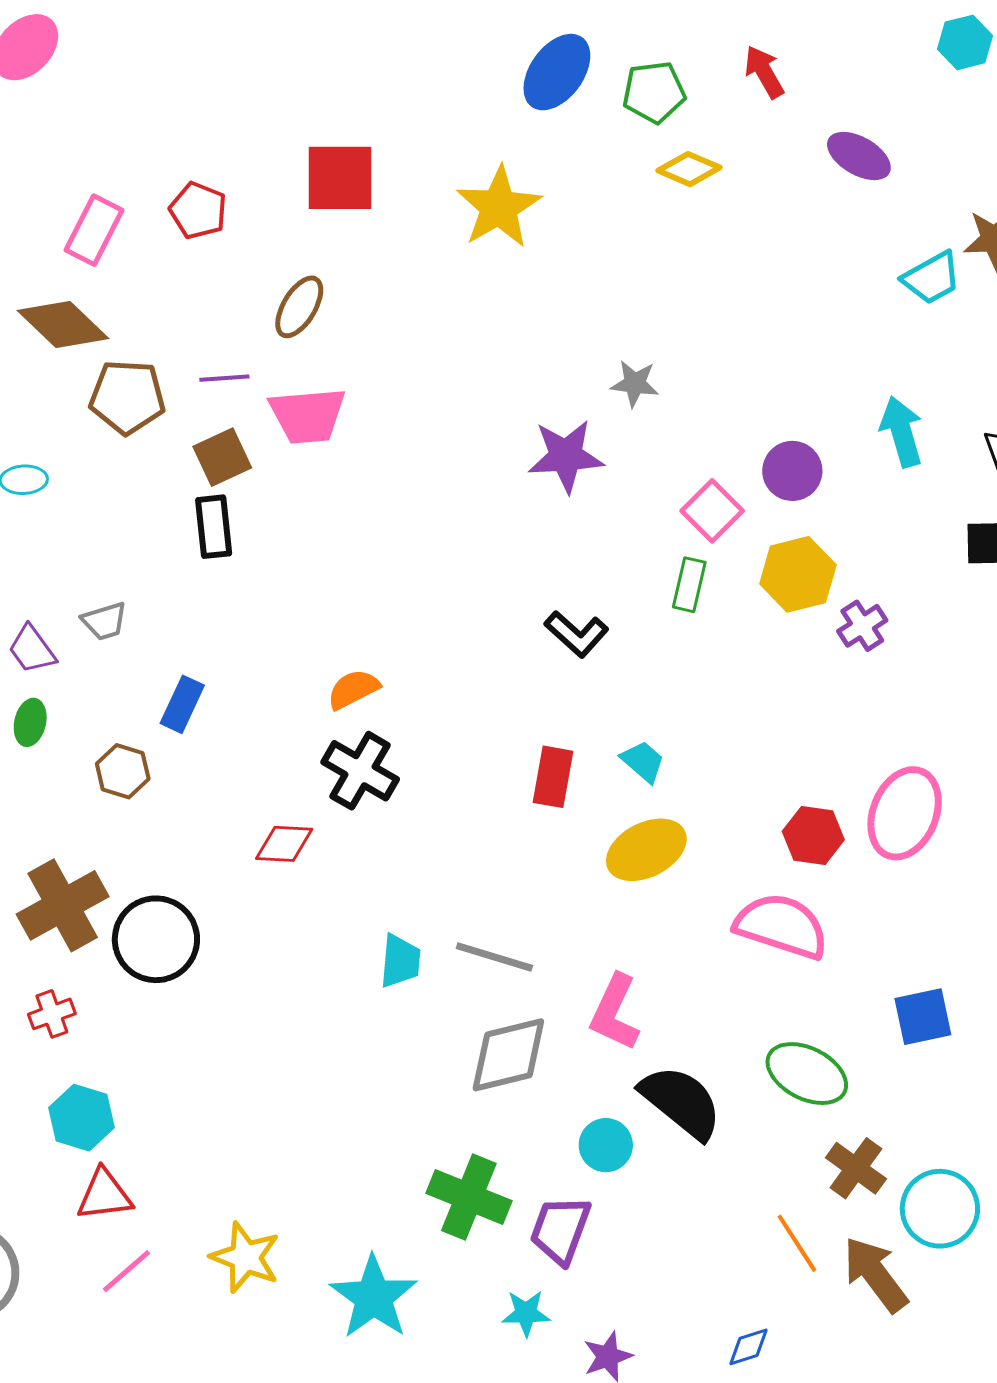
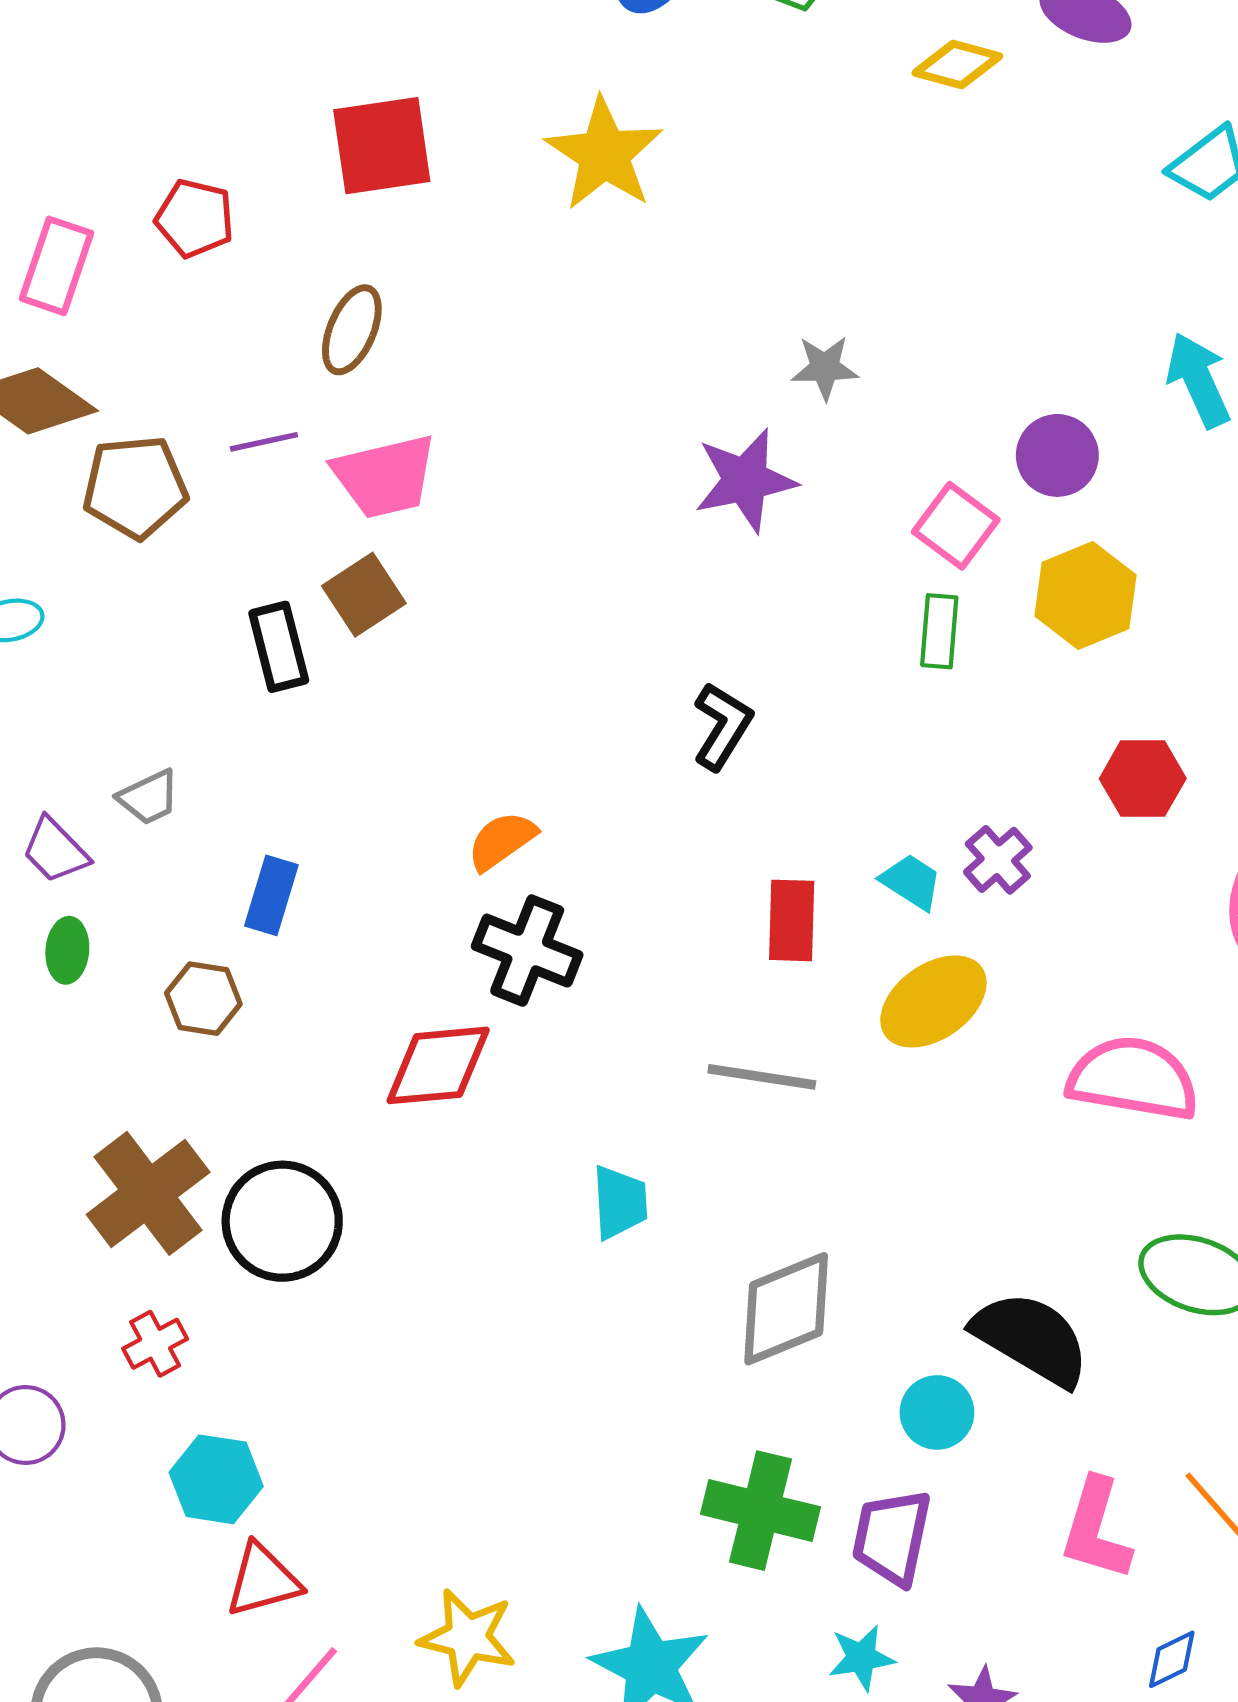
yellow diamond: (689, 169) -> (957, 65), moved
brown square: (222, 457) -> (364, 595), moved
purple cross: (862, 626) -> (998, 860), moved
black L-shape: (577, 634) -> (722, 726), moved, turned -92
red hexagon: (813, 836) -> (1143, 779), moved
red diamond: (284, 844) -> (438, 1065), size x1.4
gray line: (494, 957) -> (762, 1077), moved
pink L-shape: (615, 1012) -> (1096, 1529), moved

